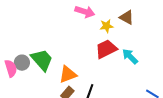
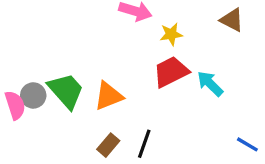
brown triangle: (127, 17) -> (232, 20), moved
orange triangle: (68, 74) -> (109, 96), moved

